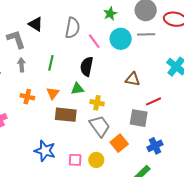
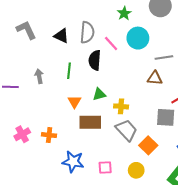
black triangle: (36, 24) -> (61, 36), moved
gray line: (146, 34) -> (164, 57), moved
gray L-shape: (16, 39) -> (26, 30), moved
black semicircle: (87, 67) -> (95, 60), moved
orange cross: (27, 97) -> (49, 135), moved
yellow circle: (96, 160) -> (136, 170), moved

